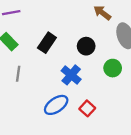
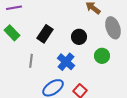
gray line: (18, 74) -> (31, 61), moved

